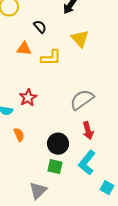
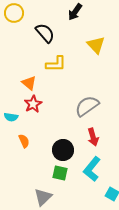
black semicircle: (40, 27) -> (45, 33), size x1.5
yellow triangle: (80, 39) -> (96, 45), moved
orange triangle: (24, 49) -> (29, 83), moved, turned 35

